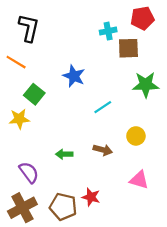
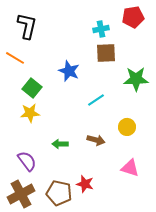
brown square: (128, 48) -> (106, 53), moved
yellow star: (19, 119) -> (30, 113), moved

